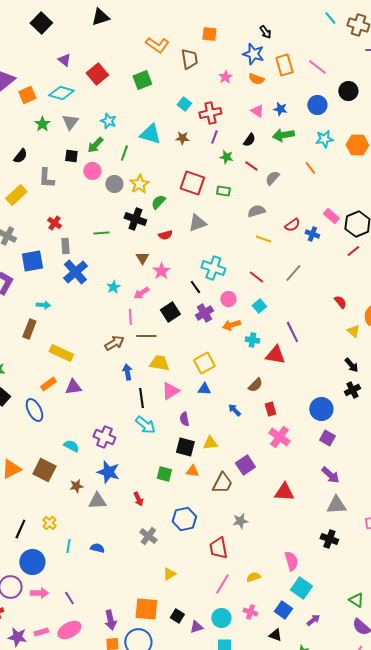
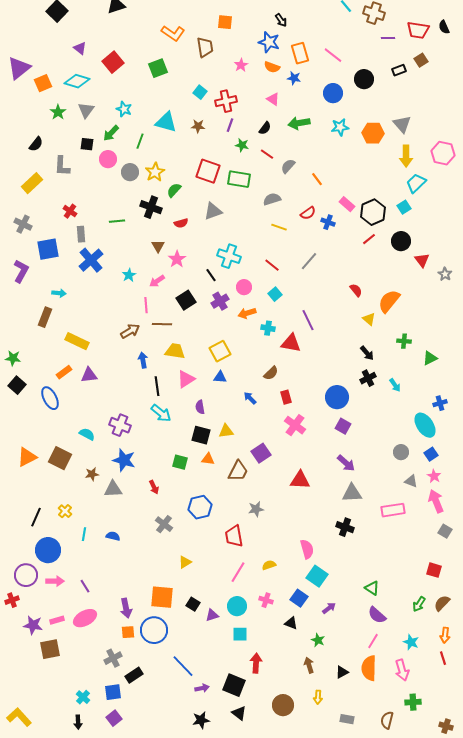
blue star: (280, 109) -> (294, 78), moved
orange line: (310, 168) -> (317, 179), moved
green rectangle: (223, 191) -> (239, 179), size x1.6

